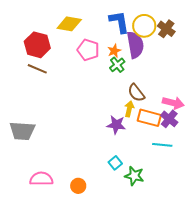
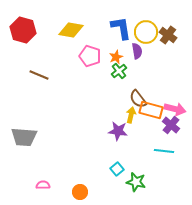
red hexagon: (37, 45) -> (23, 30), moved
purple semicircle: (135, 45) -> (137, 51), size x0.6
orange rectangle: (149, 118) -> (151, 110), moved
pink semicircle: (41, 179) -> (43, 185), size x0.6

